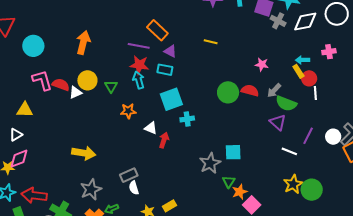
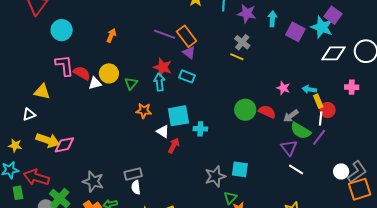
gray cross: (278, 21) -> (242, 42), moved
orange arrow: (83, 43) -> (111, 36), size x0.6
purple line: (139, 46) -> (165, 34), moved
purple triangle: (170, 51) -> (189, 53), moved
cyan arrow: (303, 60) -> (309, 89), moved
white line: (315, 93) -> (321, 118), moved
cyan square: (171, 99) -> (178, 116), moved
purple line: (308, 136) -> (319, 137), moved
white line: (289, 151) -> (296, 169), moved
yellow arrow: (84, 153) -> (48, 140), moved
pink diamond: (19, 159) -> (64, 145), moved
gray star: (91, 189) -> (93, 181), turned 30

